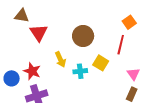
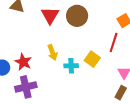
red triangle: (39, 33) -> (50, 15), moved
brown circle: (83, 36) -> (77, 16), moved

